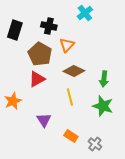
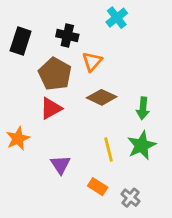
yellow line: (70, 97) -> (109, 150), moved
green star: (103, 106) -> (142, 145), turned 30

